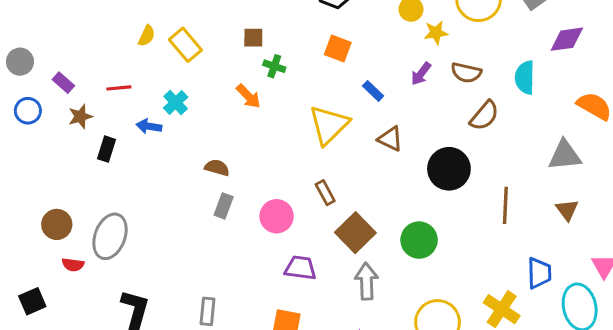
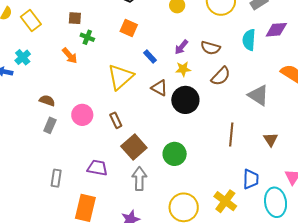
yellow star: (436, 33) -> (183, 69), moved
cyan semicircle: (525, 78) -> (249, 40), moved
gray triangle: (565, 155) -> (258, 95), moved, turned 35
black circle: (449, 169) -> (185, 100), moved
pink circle: (277, 216) -> (82, 115), moved
gray rectangle: (207, 311) -> (56, 178), moved

